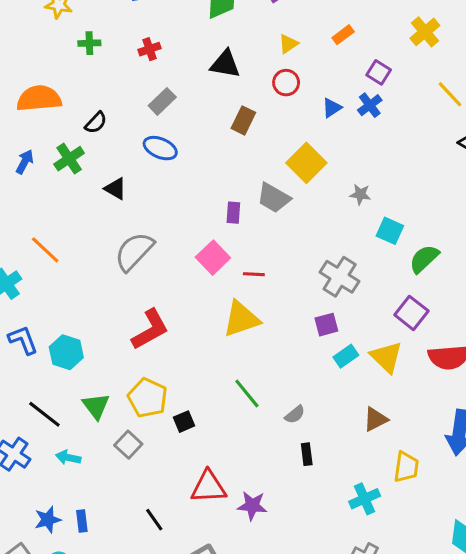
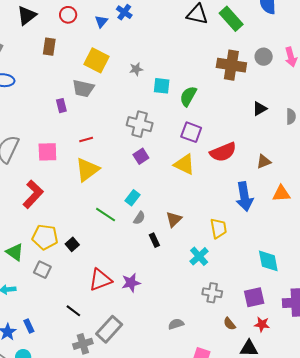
black triangle: (225, 64) -> (27, 15), turned -30
pink square: (213, 258) -> (47, 152), moved, turned -30
cyan rectangle: (346, 356) -> (133, 198), moved
brown triangle: (375, 419) -> (174, 219), moved

